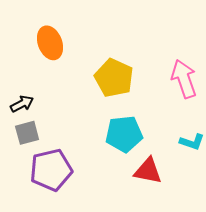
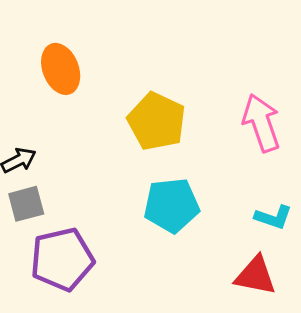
red triangle: (148, 171) -> (255, 276), moved

